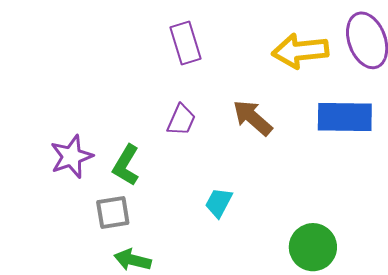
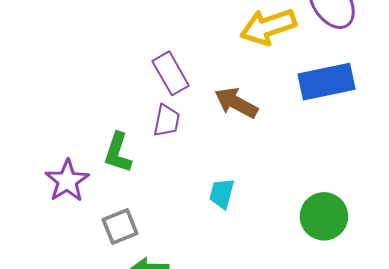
purple rectangle: (186, 43) -> (171, 73), moved
green L-shape: (126, 165) -> (118, 153), moved

